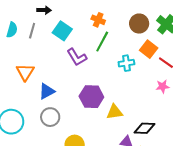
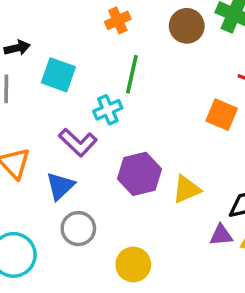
orange cross: (98, 20) -> (118, 20), moved, turned -32
orange square: (149, 49) -> (222, 115), moved
purple L-shape: (77, 57) -> (78, 142), moved
cyan cross: (126, 63) -> (108, 110), moved

